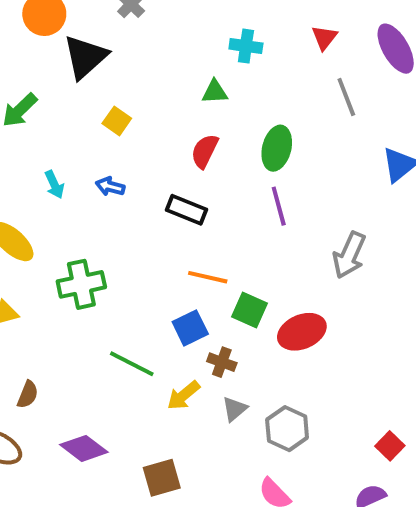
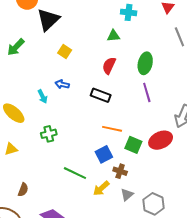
cyan arrow: (54, 185) -> (43, 96), moved
green cross: (81, 284) -> (49, 134), size x0.7
red ellipse: (302, 332) -> (161, 140), moved

